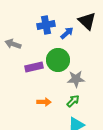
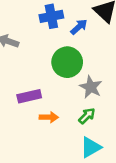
purple rectangle: (34, 67) -> (29, 96), moved
gray star: (76, 79) -> (91, 87), turned 30

